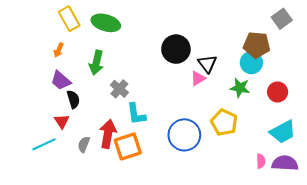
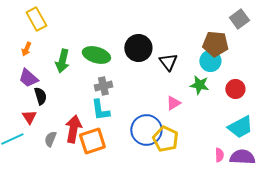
green ellipse: (106, 23) -> (96, 55), moved
pink triangle: (198, 78) -> (173, 103), moved
gray cross: (119, 89) -> (103, 86), moved, turned 36
yellow pentagon: (224, 122) -> (165, 139), moved

